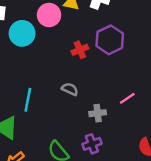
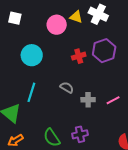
cyan circle: (22, 33) -> (32, 55), moved
gray cross: (98, 113) -> (88, 100), moved

